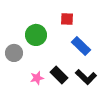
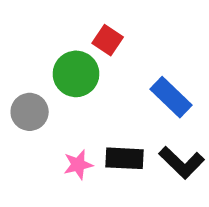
red square: (67, 19) -> (108, 40), moved, turned 32
black rectangle: (59, 75) -> (125, 158), turned -42

